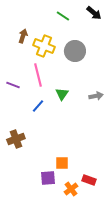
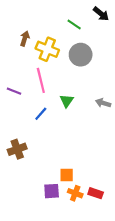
green line: (63, 16) -> (74, 25), moved
gray arrow: (96, 96) -> (103, 103), turned -152
orange cross: (71, 189) -> (75, 193), moved, turned -32

